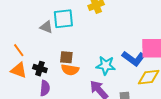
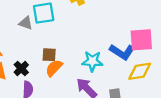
black cross: (40, 69) -> (21, 68), turned 32
orange semicircle: (70, 70) -> (54, 68), turned 126

